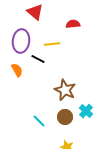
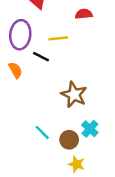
cyan cross: (86, 111) -> (90, 129), moved
brown circle: (65, 117) -> (69, 140), moved

